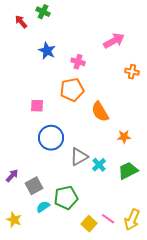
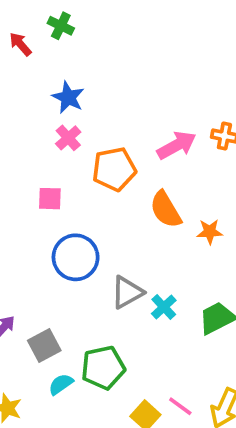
pink arrow: (114, 41) -> (177, 145), moved
pink cross: (78, 62) -> (68, 138), moved, turned 32
orange star: (124, 137) -> (210, 232), moved

